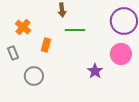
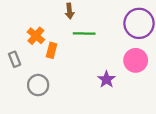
orange cross: (23, 27) -> (36, 36), moved

